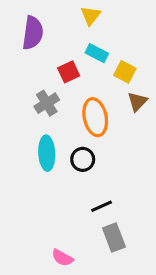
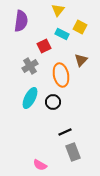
yellow square: (125, 72) -> (80, 27), moved
brown triangle: (137, 102) -> (81, 60), moved
cyan ellipse: (47, 153) -> (30, 98), turned 30

